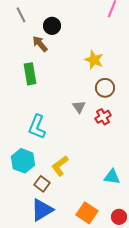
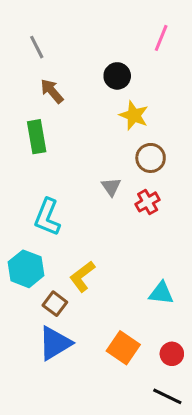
gray line: (21, 15) -> (37, 47), moved
black circle: (52, 26) -> (117, 76), moved

